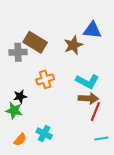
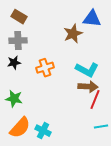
brown rectangle: (35, 42) -> (19, 17), moved, size x0.7
black star: (20, 96) -> (14, 63), moved
cyan cross: (44, 134) -> (43, 131), moved
orange semicircle: (20, 140) -> (20, 128), size x1.6

